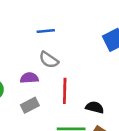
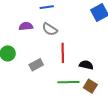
purple semicircle: (29, 78) -> (26, 26), moved

